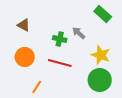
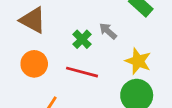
brown triangle: (24, 25) -> (33, 20), size x1.5
green cross: (60, 39) -> (82, 39), turned 32

